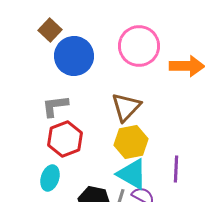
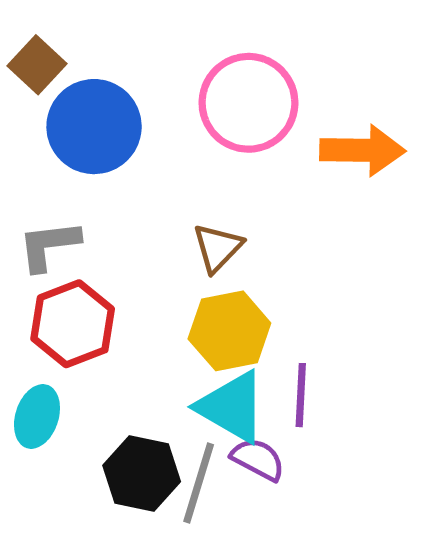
brown triangle: (126, 107) -> (218, 248), size x0.7
purple line: (176, 169) -> (301, 395), moved

